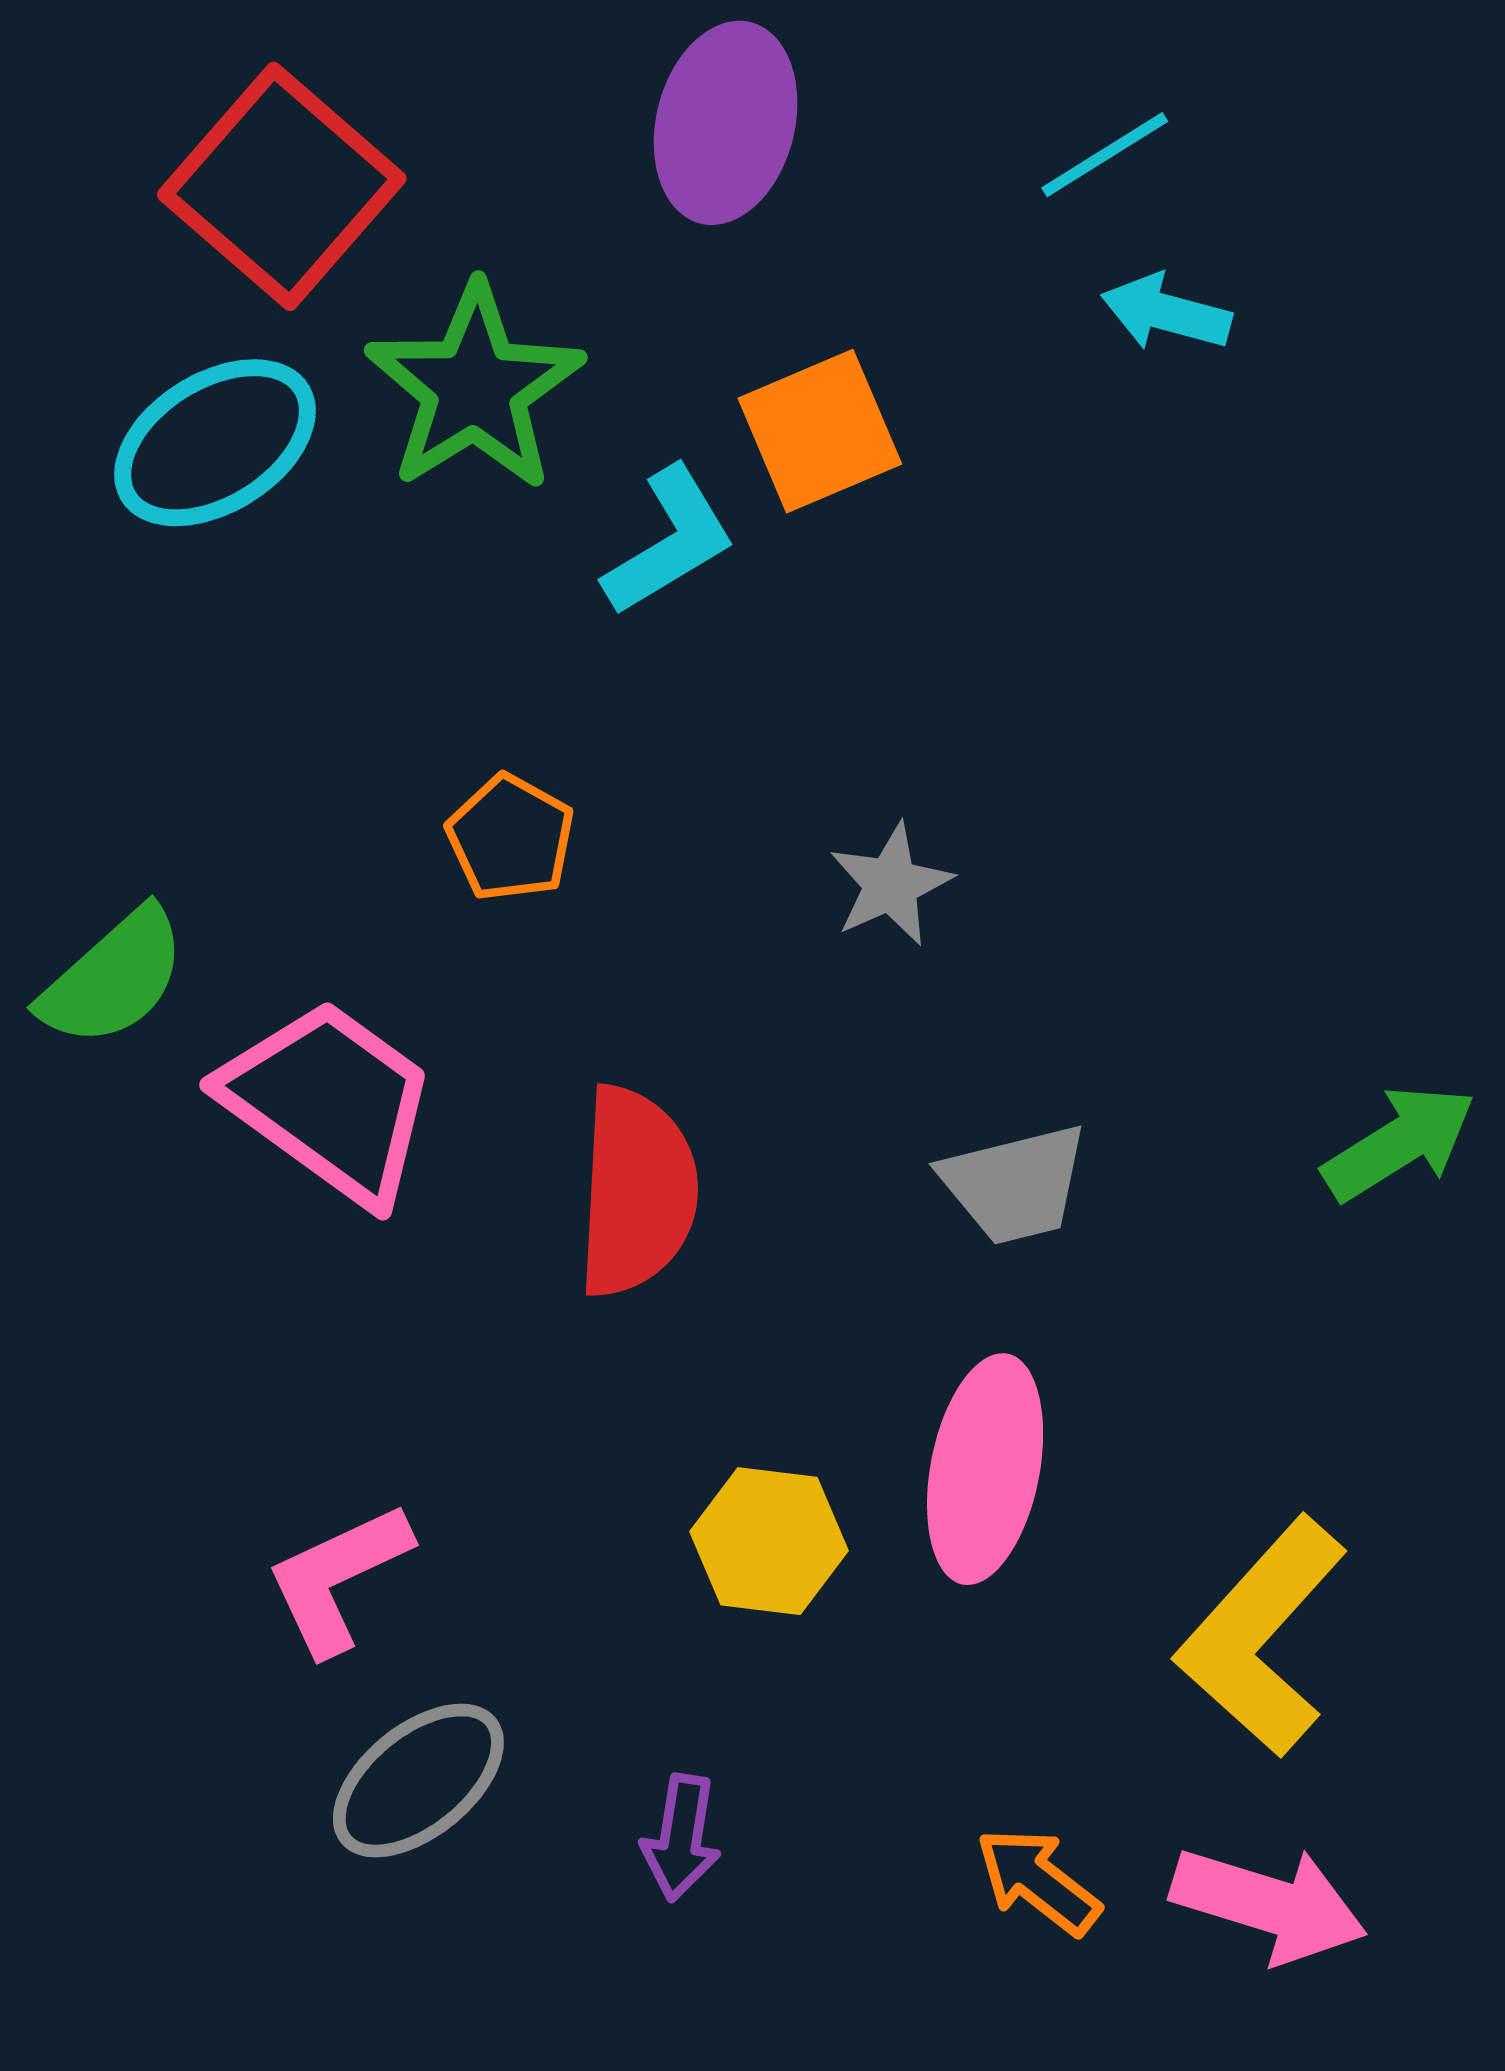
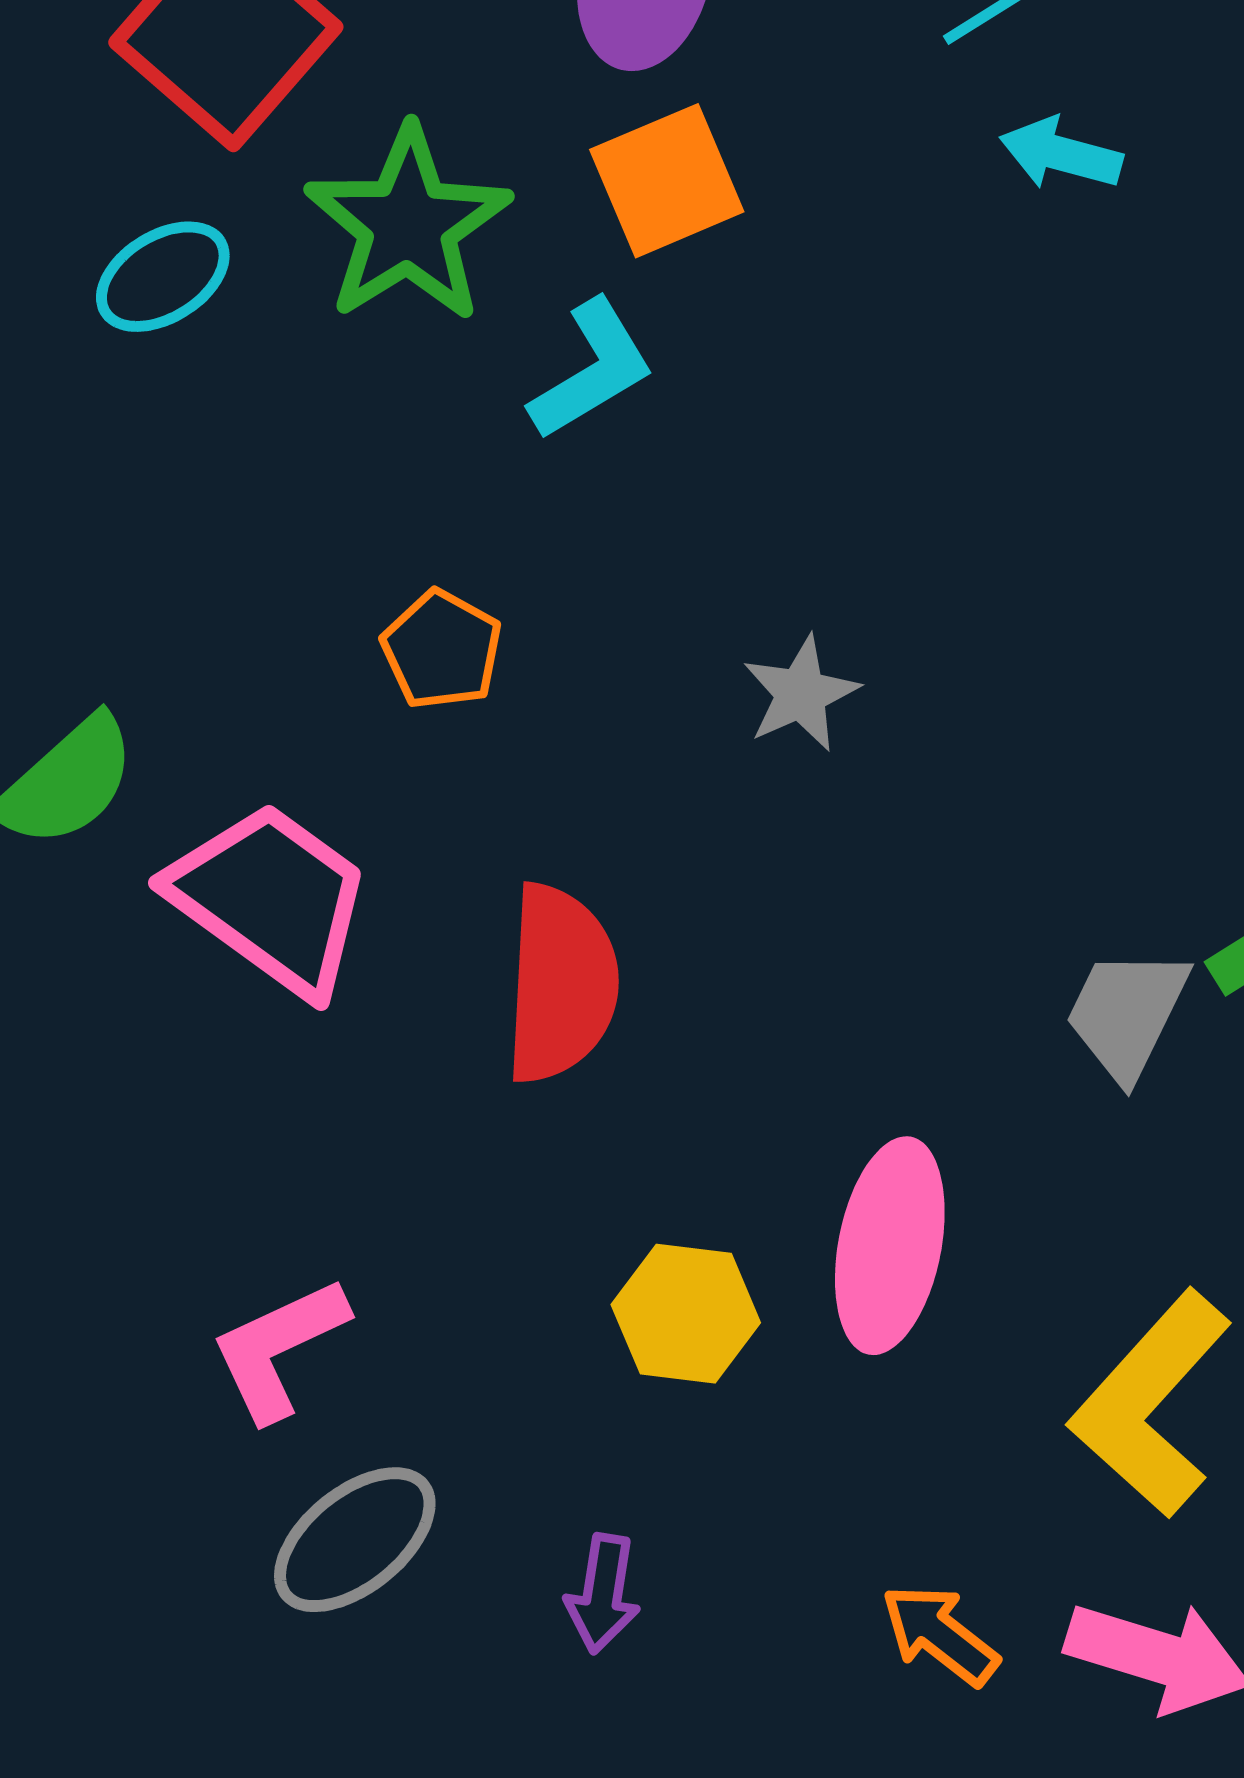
orange square: (820, 431) -> (667, 181), moved
cyan ellipse: (215, 443) -> (163, 277), size x0.7
gray trapezoid: (1015, 1184) -> (1127, 1014), moved, turned 130

